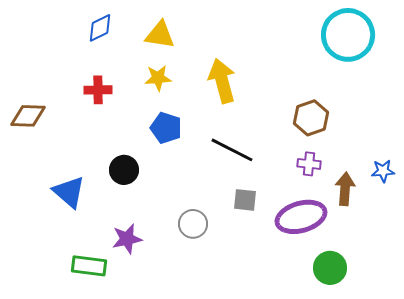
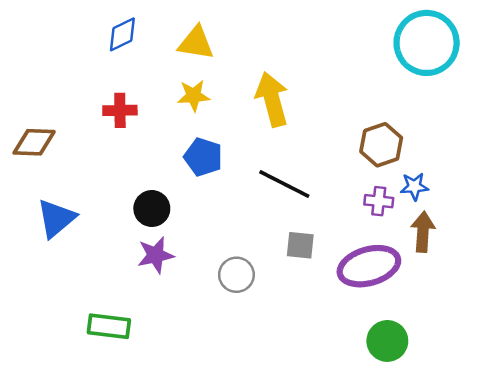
blue star: (383, 171) -> (414, 186), moved
blue triangle: (69, 192) -> (56, 218), moved, turned 39
purple star: (127, 239) -> (156, 255), moved
green circle: (330, 268) -> (387, 341), moved

